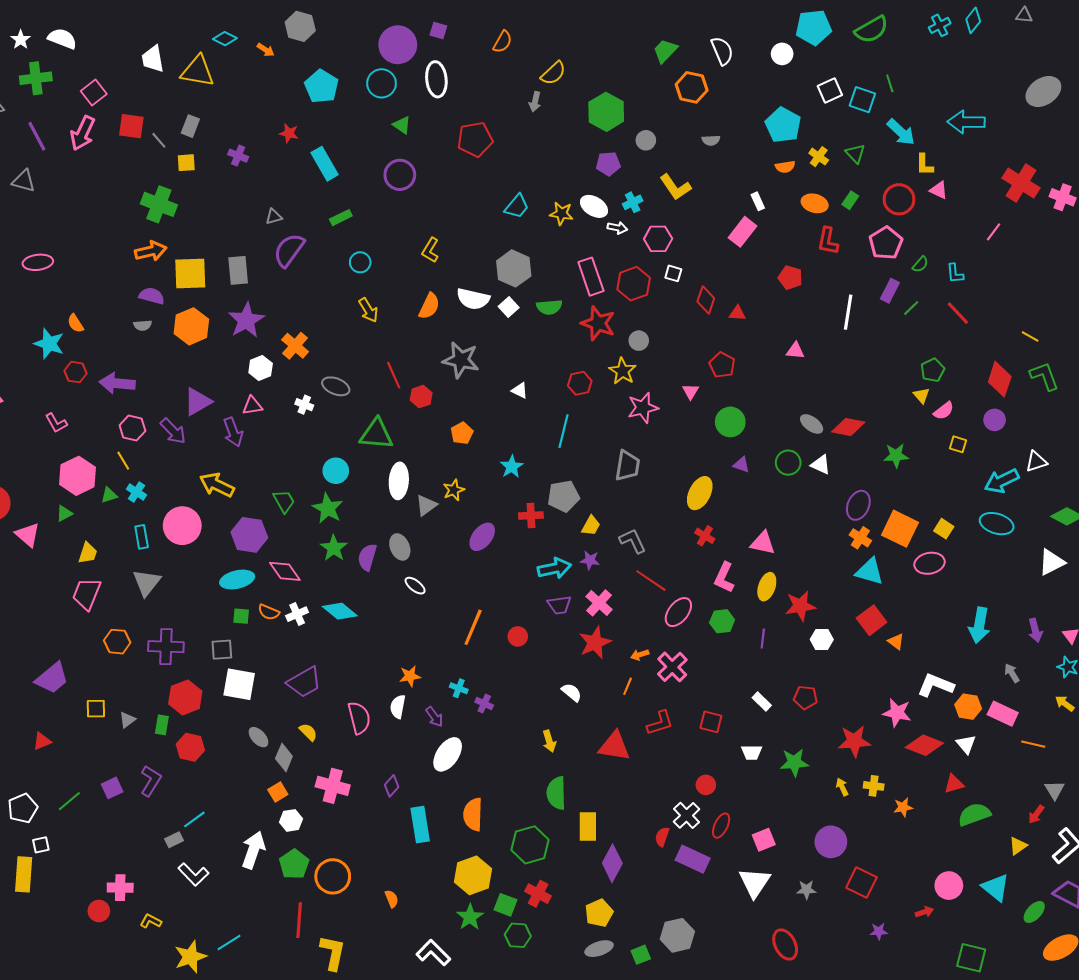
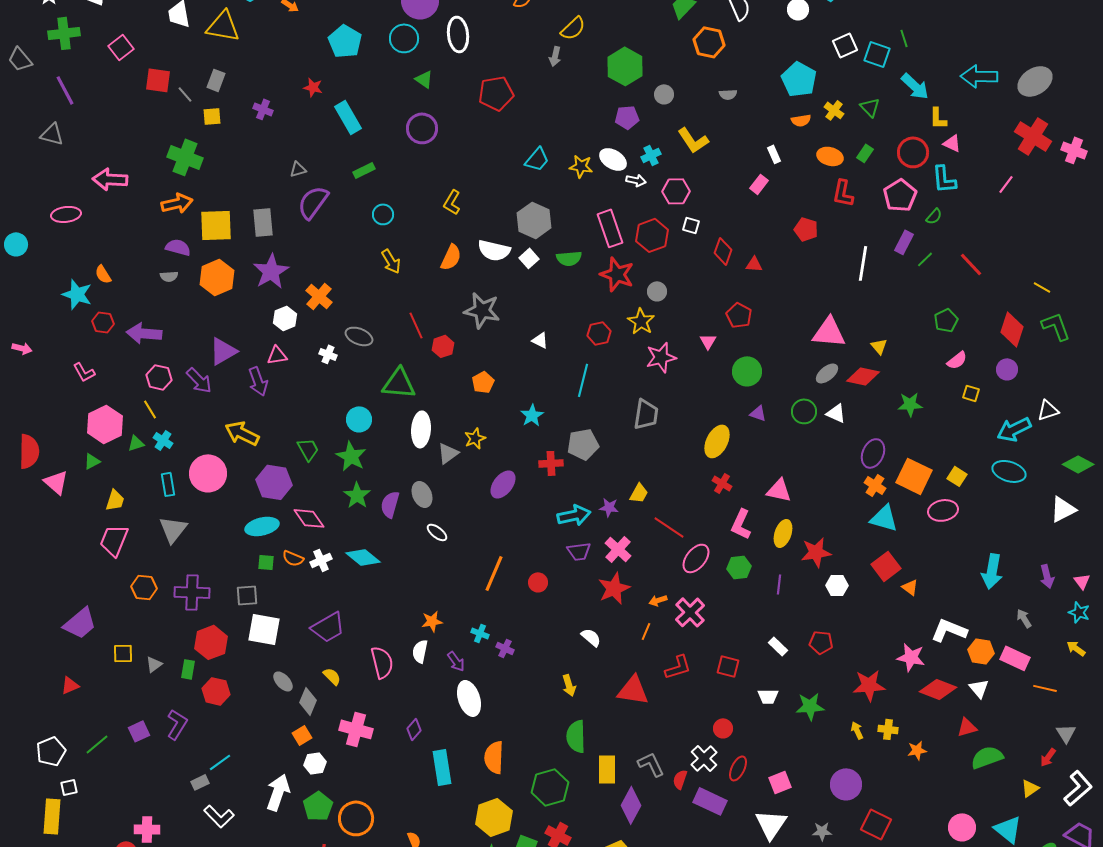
gray ellipse: (1043, 92) -> (1035, 81), moved
pink arrow: (83, 133) -> (110, 179), moved, turned 68
pink rectangle: (742, 232) -> (759, 184), size x0.7
cyan L-shape: (955, 273) -> (944, 179), moved, size x1.4
pink triangle: (795, 351) -> (829, 332), moved, size x1.8
yellow triangle: (921, 395) -> (879, 346), moved
gray ellipse: (812, 424) -> (827, 373), turned -75
yellow trapezoid: (591, 526) -> (639, 493), moved
gray L-shape: (633, 541) -> (651, 764), moved
white ellipse: (448, 754) -> (469, 698), turned -52

